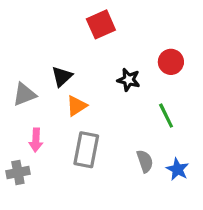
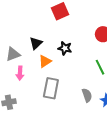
black star: (129, 80) -> (65, 48), moved
pink arrow: (36, 140) -> (20, 73), moved

